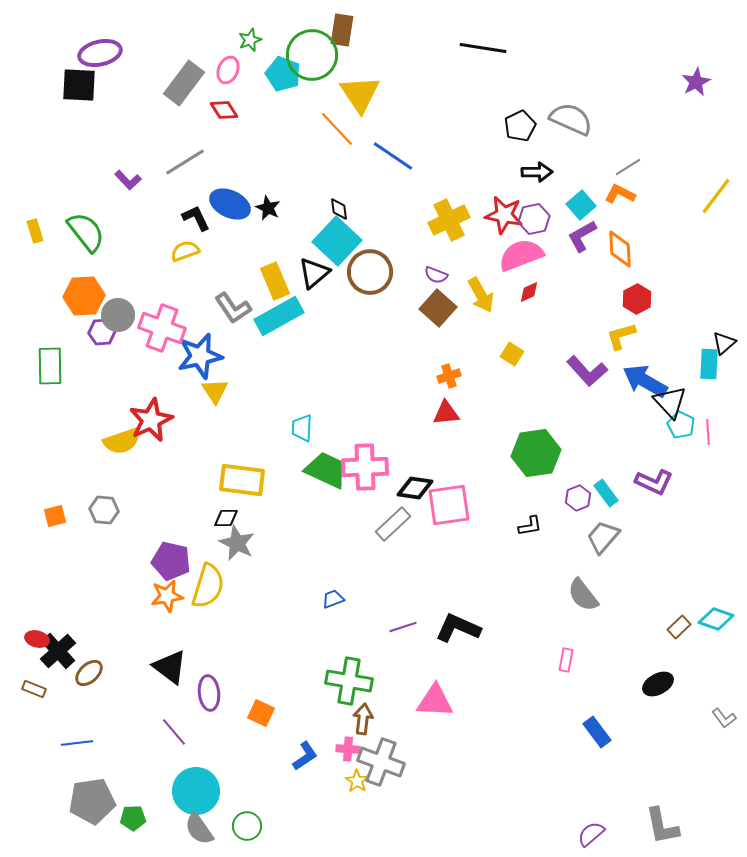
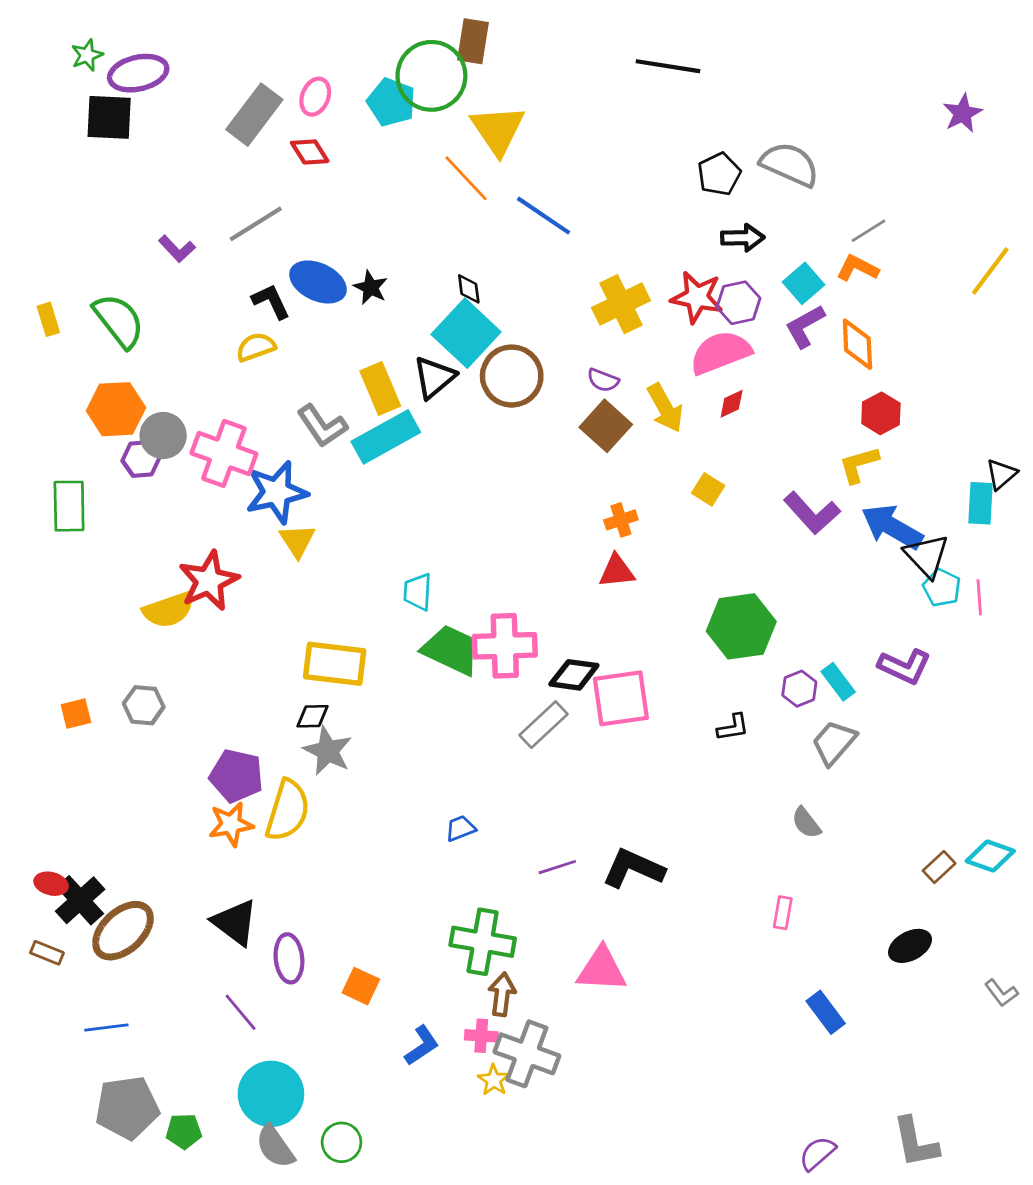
green star: (250, 40) -> (87, 55), moved
gray semicircle: (583, 595) -> (806, 823), size x0.7
brown ellipse: (89, 673) -> (123, 931), size x1.6

